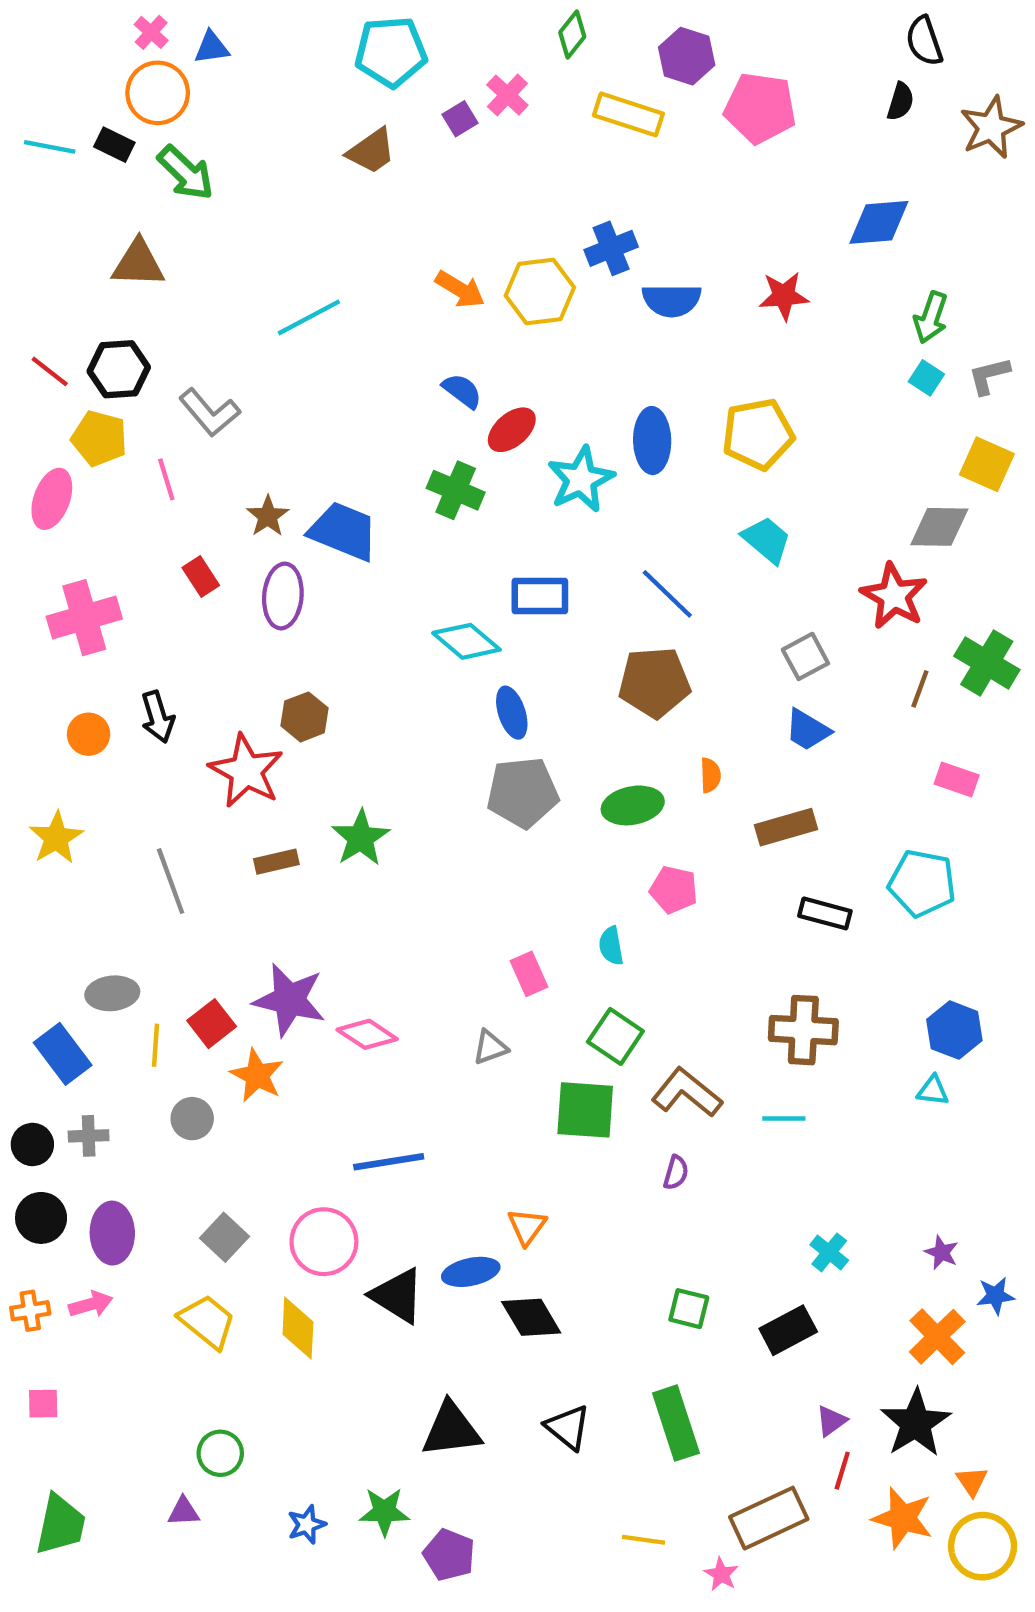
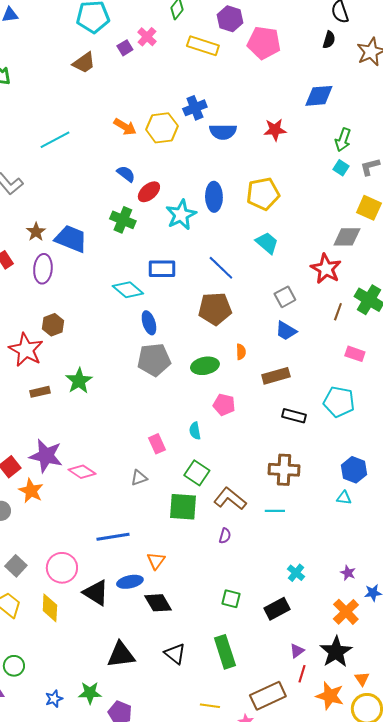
blue line: (389, 1162) -> (113, 537), moved

